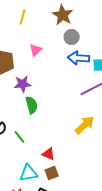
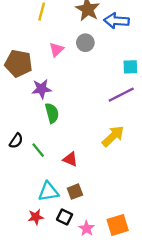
gray circle: (72, 37) -> (85, 43), moved
blue arrow: (79, 58) -> (117, 21), moved
red triangle: (49, 154) -> (70, 159), moved

